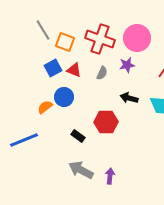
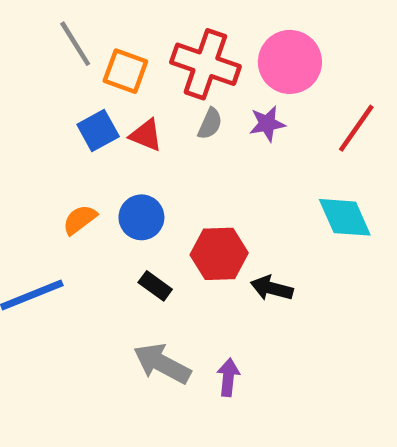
gray semicircle: (102, 73) -> (210, 124), moved
blue circle: (64, 97) -> (141, 217), moved
black arrow: (129, 98) -> (272, 288), moved

